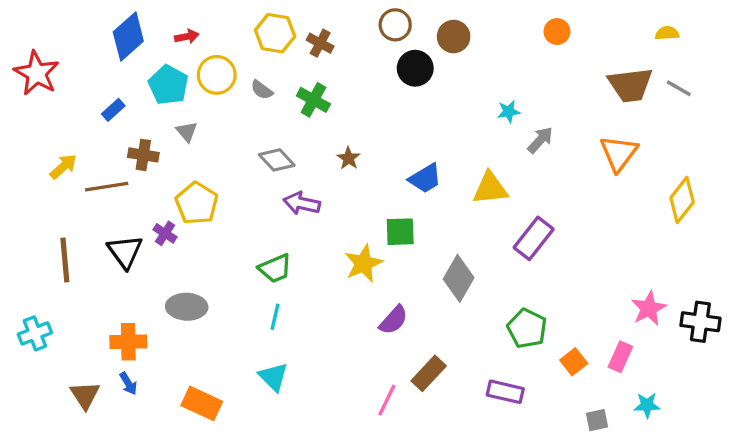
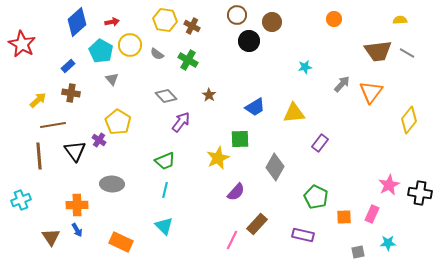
gray arrow: (540, 140) -> (342, 84), moved
brown cross: (143, 155) -> (71, 93), moved
brown line: (107, 187) -> (53, 125), moved
purple arrow: (302, 203) -> (181, 122), turned 115
purple rectangle: (534, 238) -> (320, 143), size x0.7
orange square: (574, 362) -> (344, 217), turned 35

